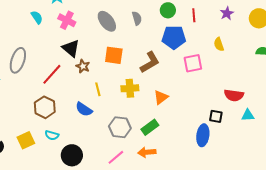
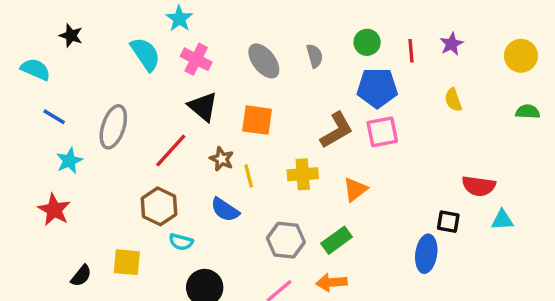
purple star: (227, 13) -> (452, 44), moved
cyan semicircle: (37, 17) -> (145, 54), size x1.5
orange square: (114, 55) -> (257, 120), moved
pink square: (193, 63) -> (382, 132), moved
brown star: (83, 66) -> (222, 159), moved
cyan semicircle: (52, 135) -> (181, 242), moved
yellow square: (26, 140) -> (127, 262), turned 30

